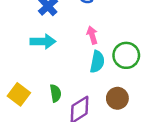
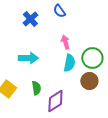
cyan arrow: (43, 41) -> (28, 58), moved
brown circle: (117, 98) -> (89, 81), moved

